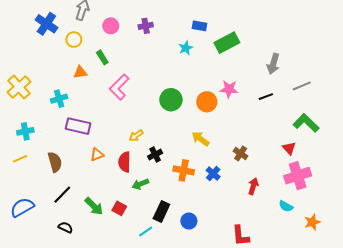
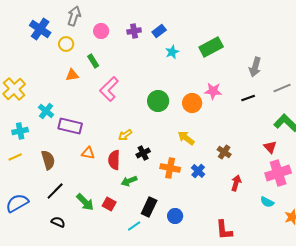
blue rectangle: (199, 26) -> (159, 31), moved, turned -48
cyan cross: (59, 99) -> (46, 111), moved, turned -35
orange triangle: (97, 155) -> (88, 153), turned 32

